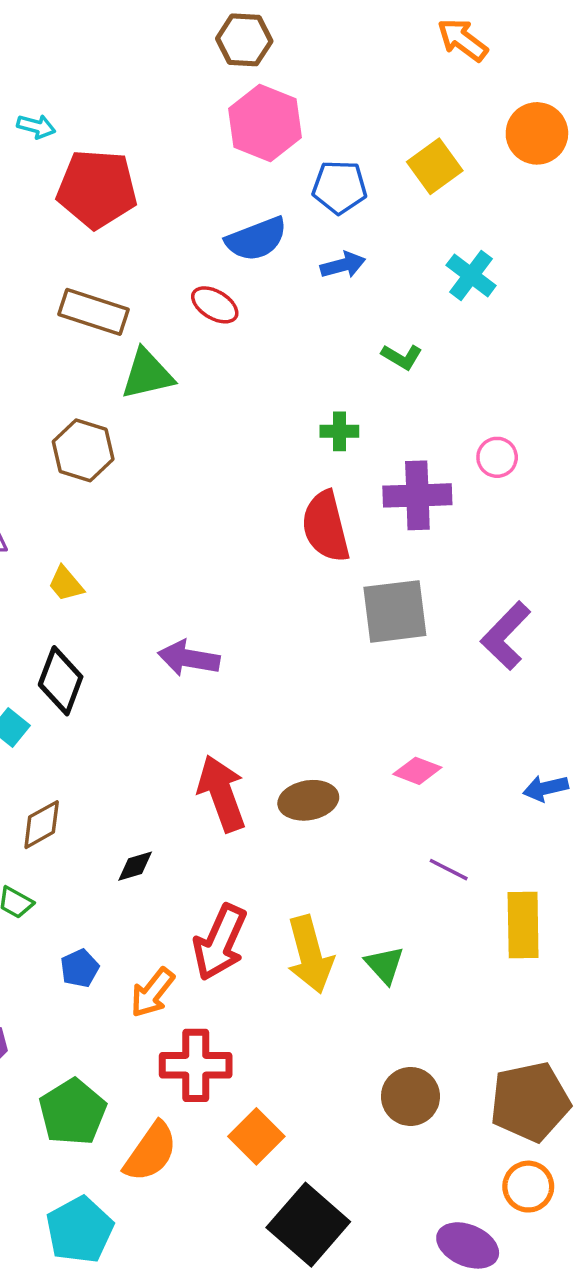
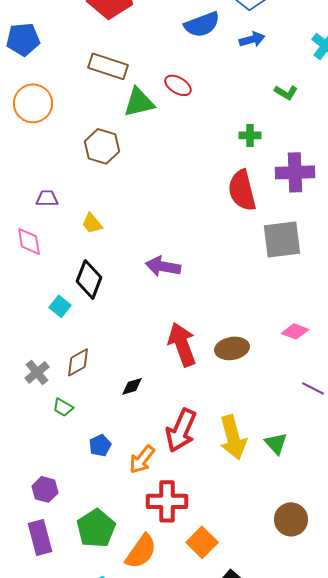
red ellipse: (215, 305) -> (178, 85), moved

